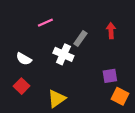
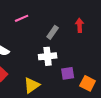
white cross: (63, 54) -> (48, 56), moved, turned -30
purple square: (110, 76) -> (68, 73), moved

